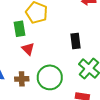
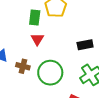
black rectangle: (75, 41) -> (85, 45), turned 70

